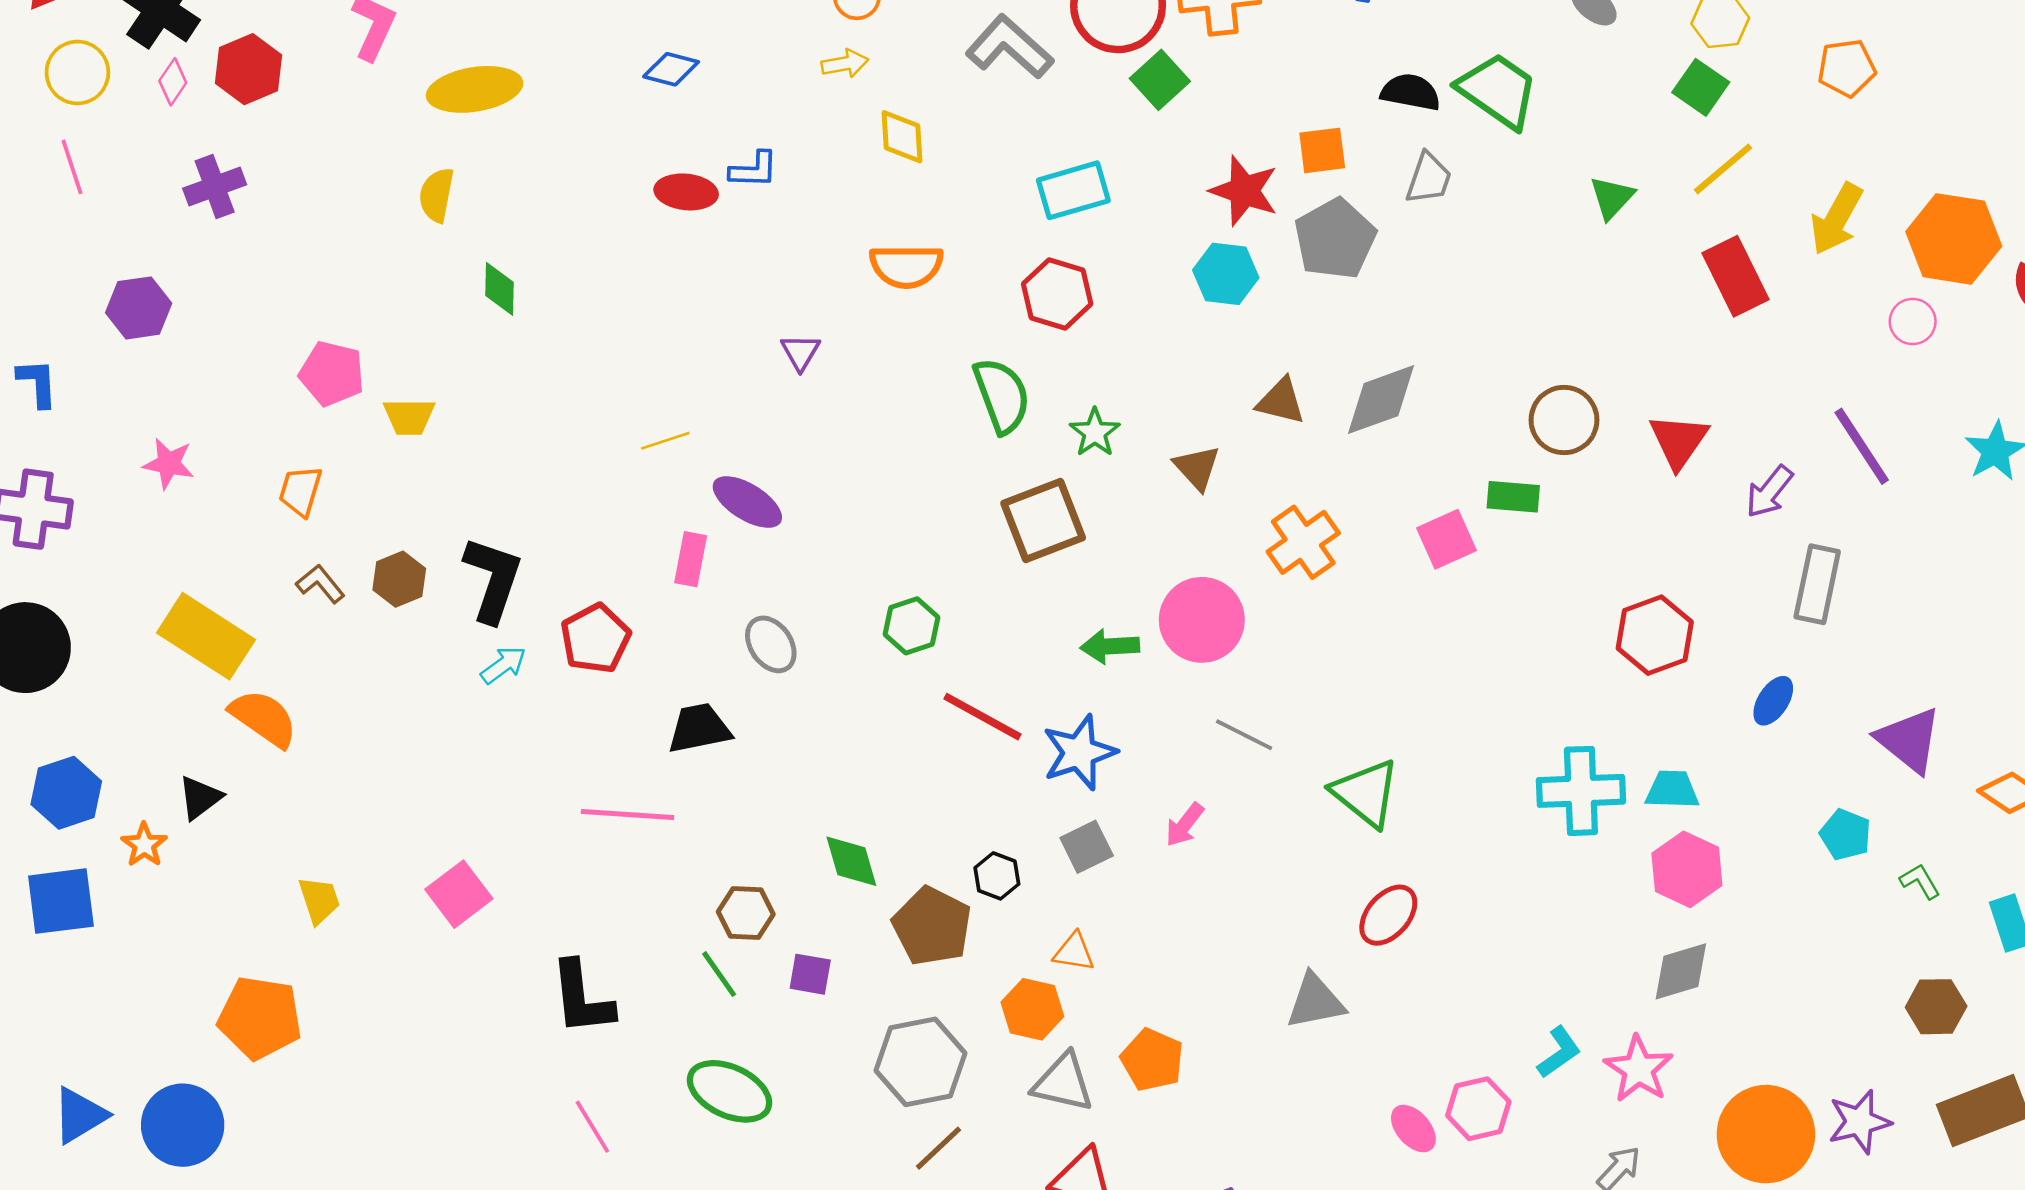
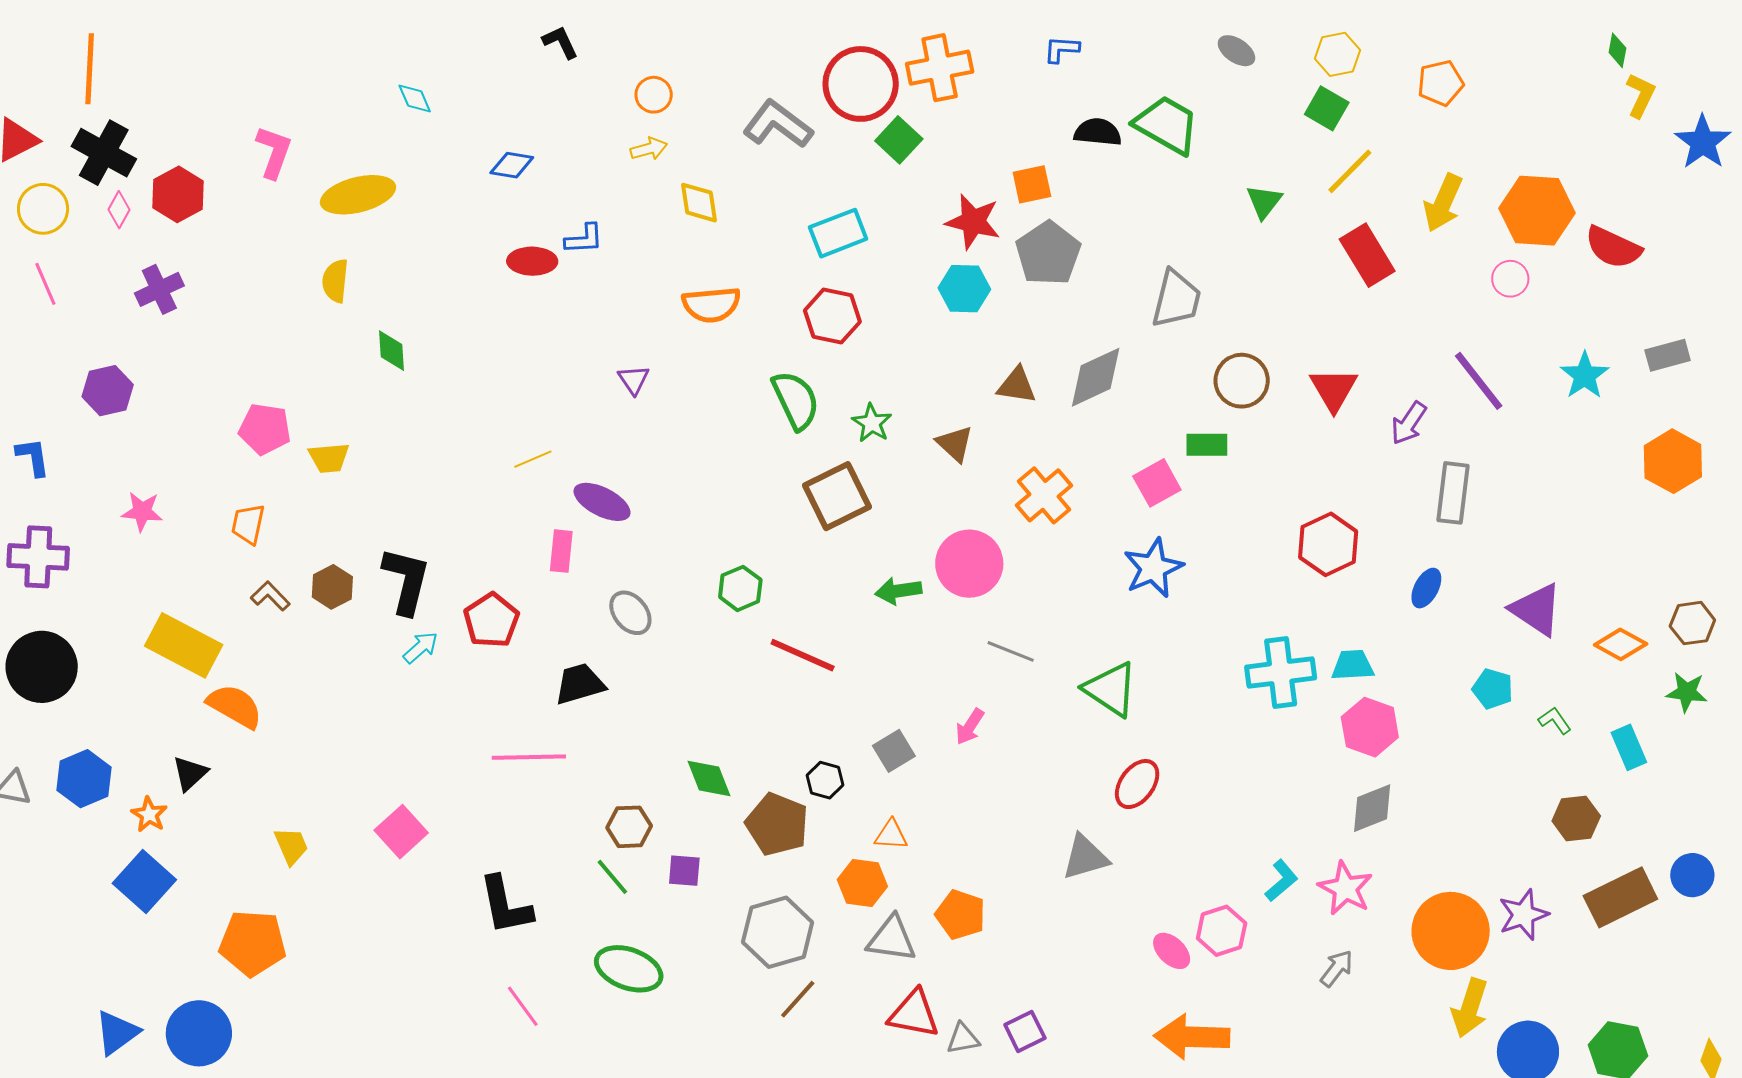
gray trapezoid: (1429, 178) -> (1176, 299), moved, size x1.4
blue star: (1079, 753) -> (1153, 568), moved
blue square: (61, 901) -> (144, 881), moved, turned -36

